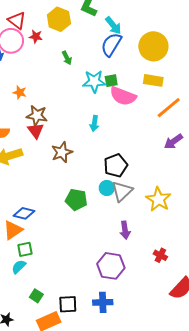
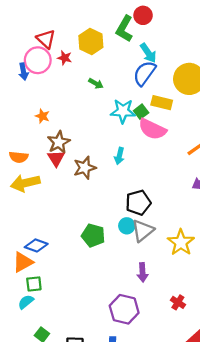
green arrow: (67, 58) -> (96, 83), turned -40
yellow rectangle: (153, 80) -> (162, 103), moved
green square: (111, 81) -> (141, 112), turned -32
brown star: (37, 116) -> (59, 142), turned 30
brown star: (62, 152) -> (85, 168), moved

